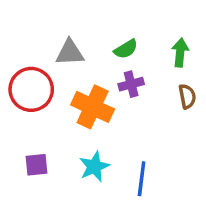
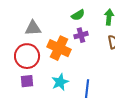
gray triangle: (70, 53) -> (33, 28), moved
red circle: (31, 89) -> (27, 56), moved

